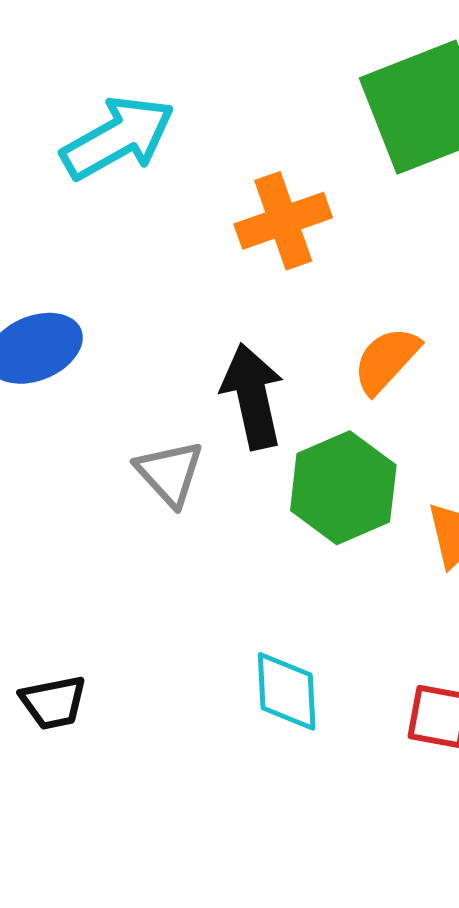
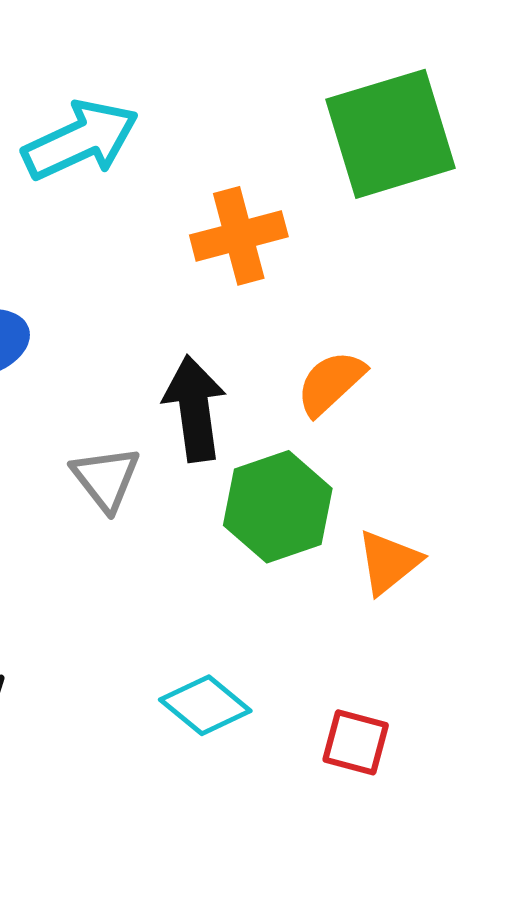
cyan diamond: (287, 691) -> (205, 705), turned -52

